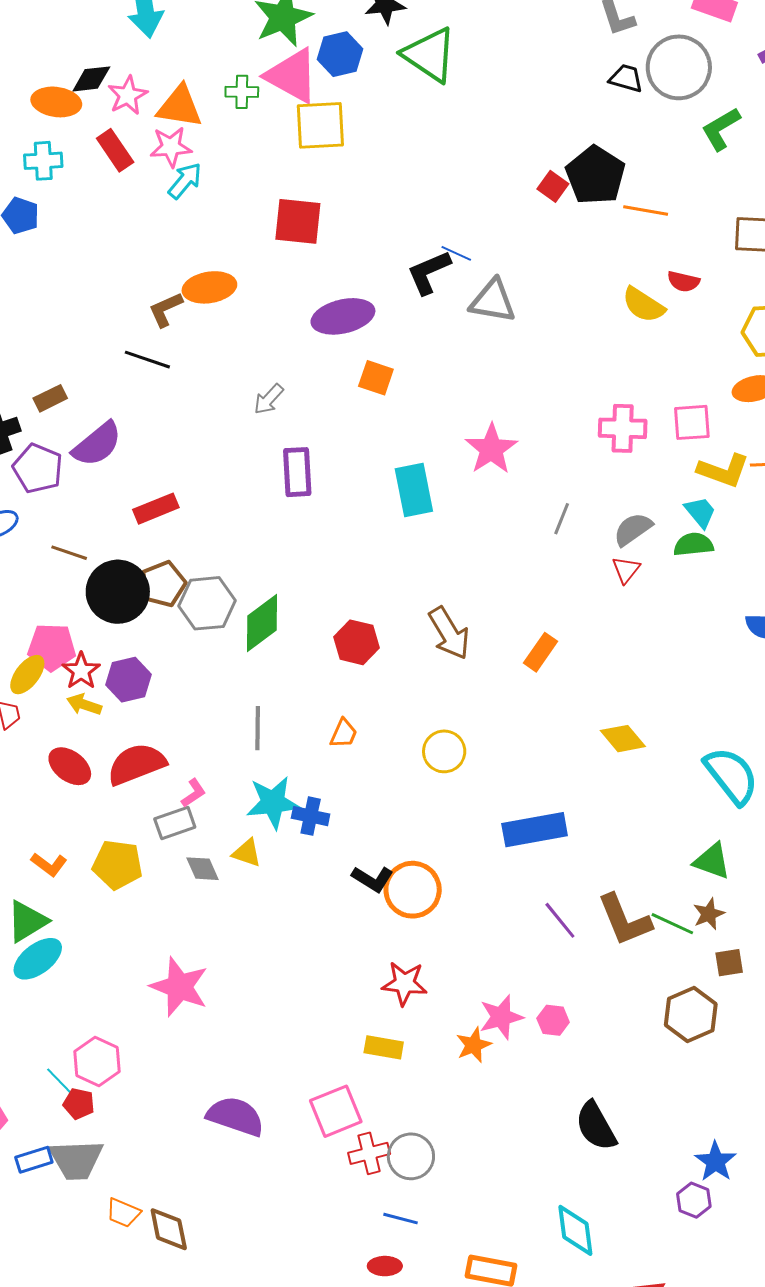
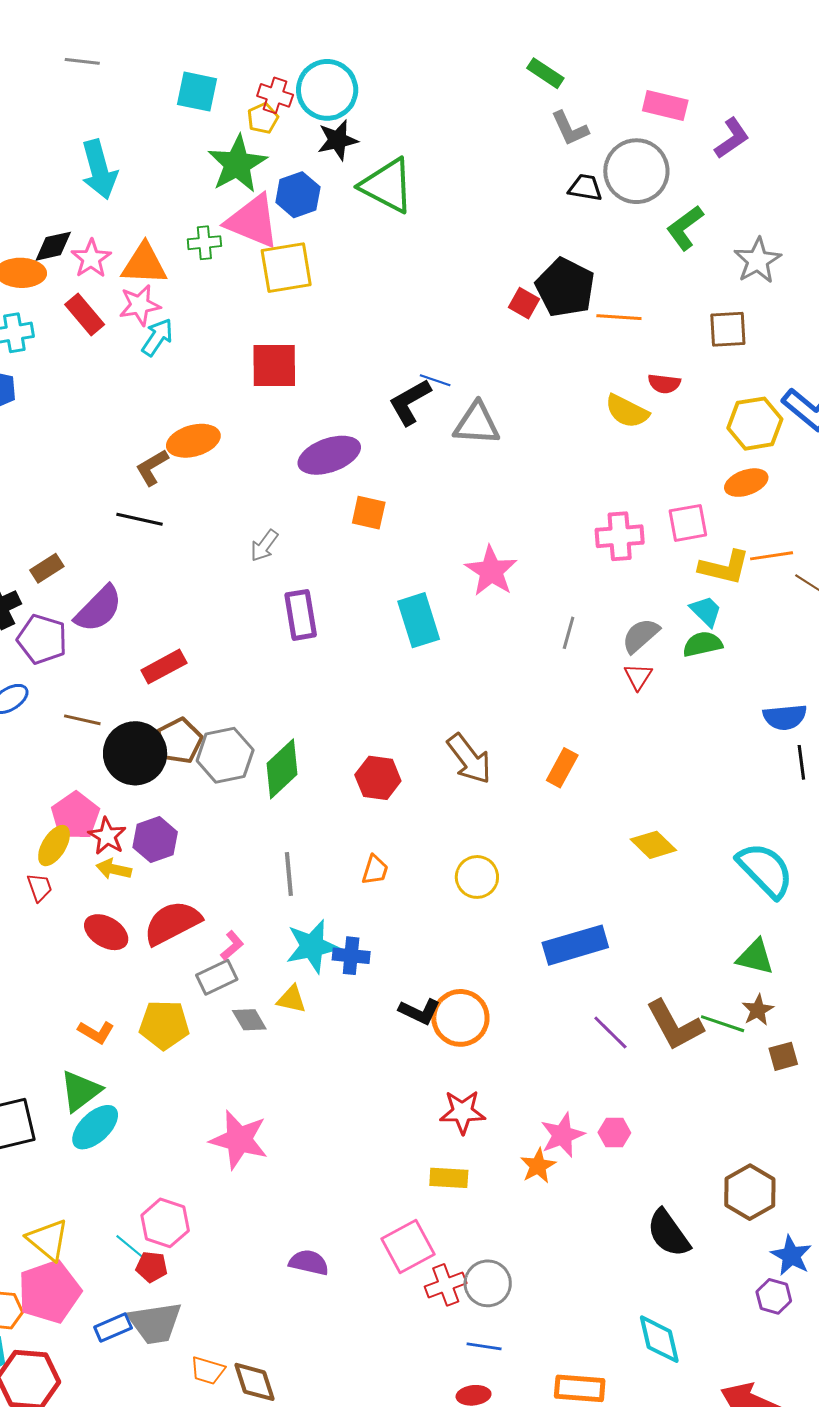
pink pentagon: (52, 647) -> (75, 816), turned -30
brown hexagon: (691, 1014) -> (750, 1192), moved
purple semicircle: (235, 1116) -> (309, 1262), size x0.7

